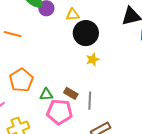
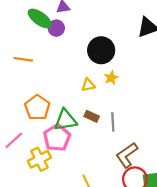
yellow triangle: (73, 15) -> (88, 85), moved
green triangle: (46, 94) -> (66, 120), size x1.6
pink pentagon: (60, 112) -> (57, 138), moved, turned -30

